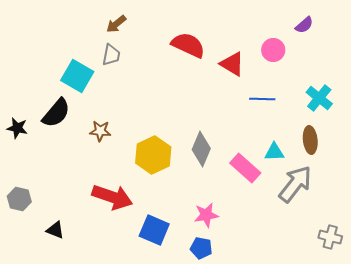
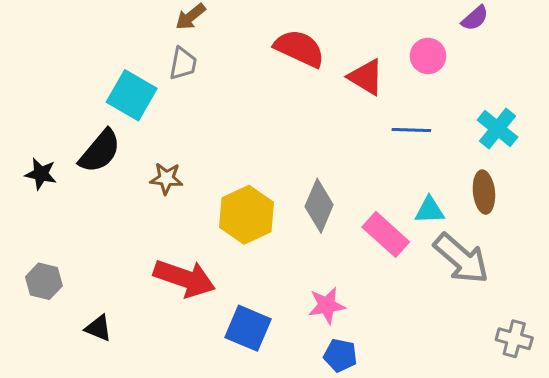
gray arrow: (295, 184) -> (461, 259), turned 93
blue pentagon: (201, 248) -> (340, 355), moved

